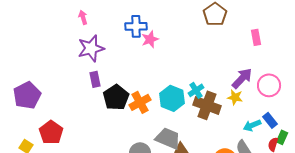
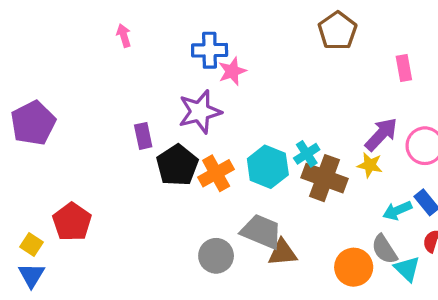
purple star: (91, 48) -> (200, 112), moved
purple pentagon: (27, 95) -> (33, 123), moved

